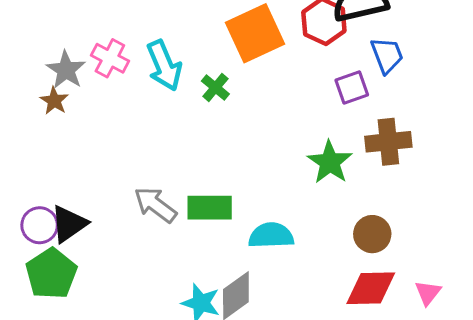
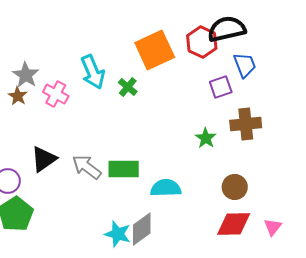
pink cross: (110, 58) -> (56, 94), moved
green star: (330, 162) -> (206, 138), size x0.7
black triangle: (69, 224) -> (44, 159), moved

